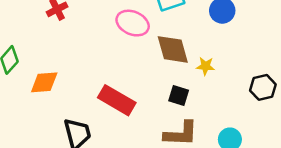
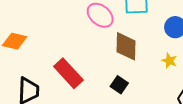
yellow star: (205, 66) -> (169, 61), moved

